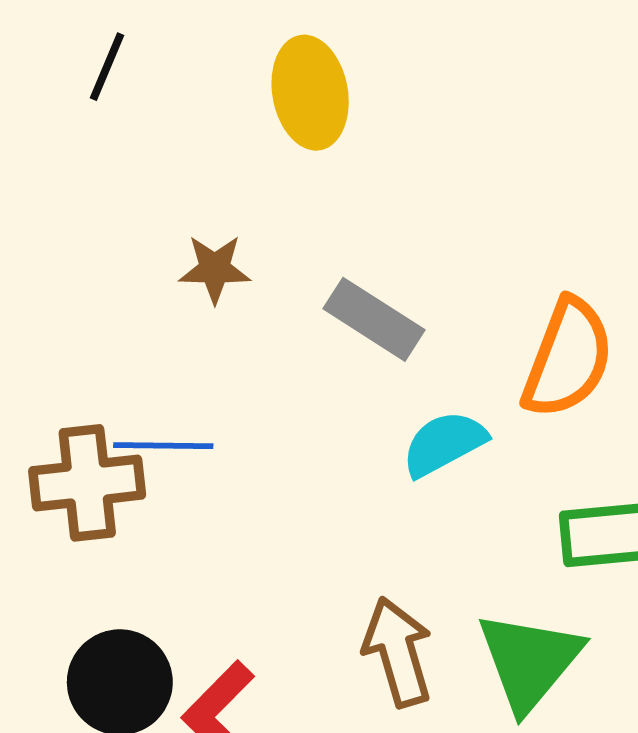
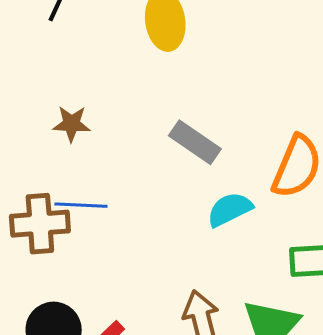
brown star: (215, 269) -> (72, 124), moved

